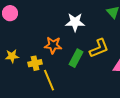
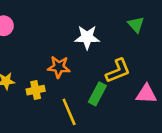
green rectangle: (76, 58) -> (97, 94), moved
yellow line: (49, 80) -> (69, 112), moved

